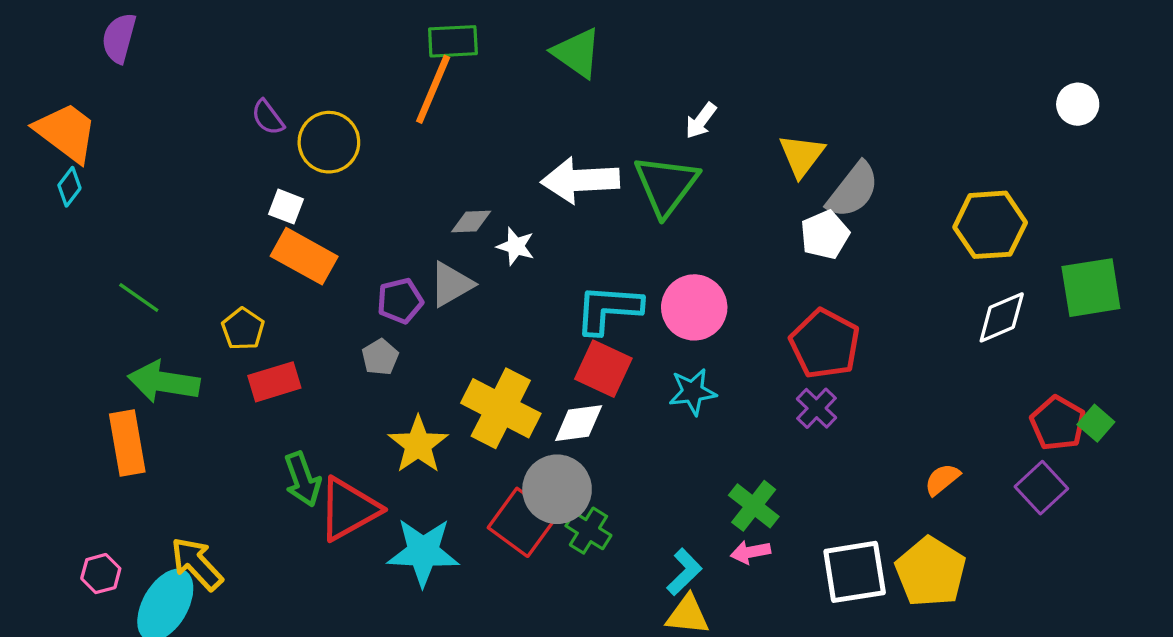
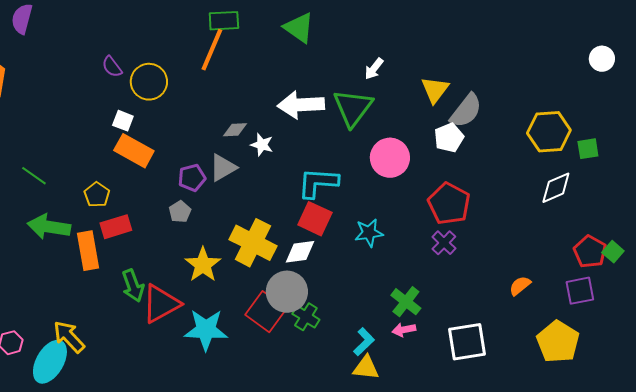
green square: (1091, 288) -> (588, 149), moved, size x0.6
pink circle: (694, 307) -> (390, 158), moved
orange rectangle: (127, 443) -> (88, 251), moved
purple square: (1041, 488) -> (580, 291), turned 32
yellow pentagon: (931, 572) -> (558, 342), moved

